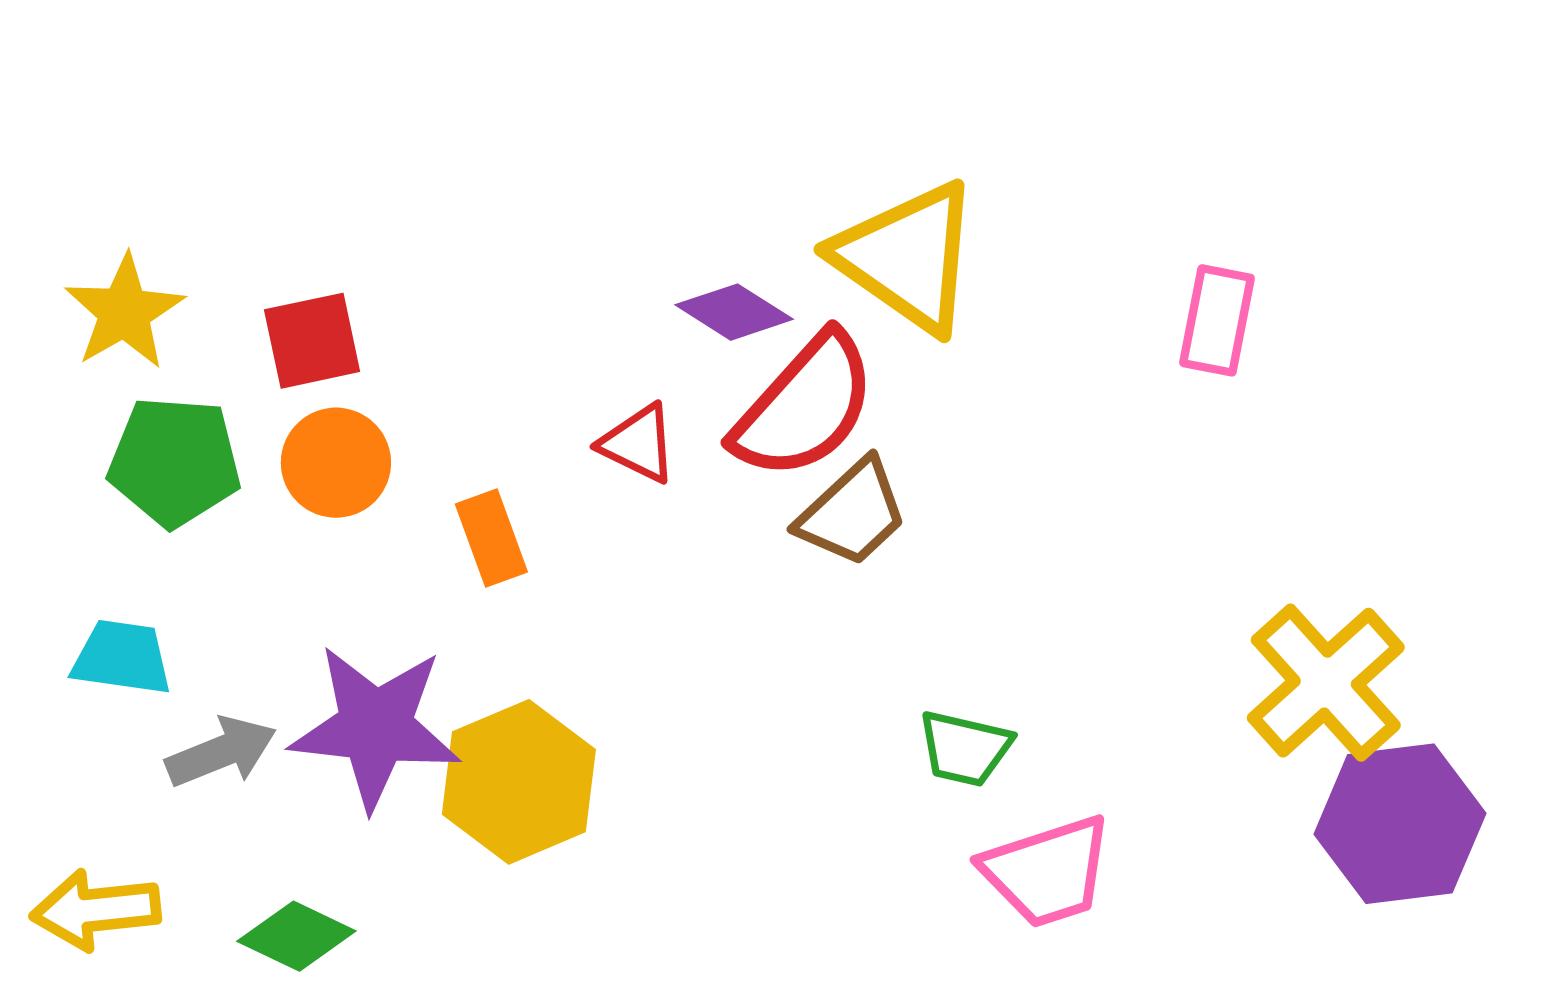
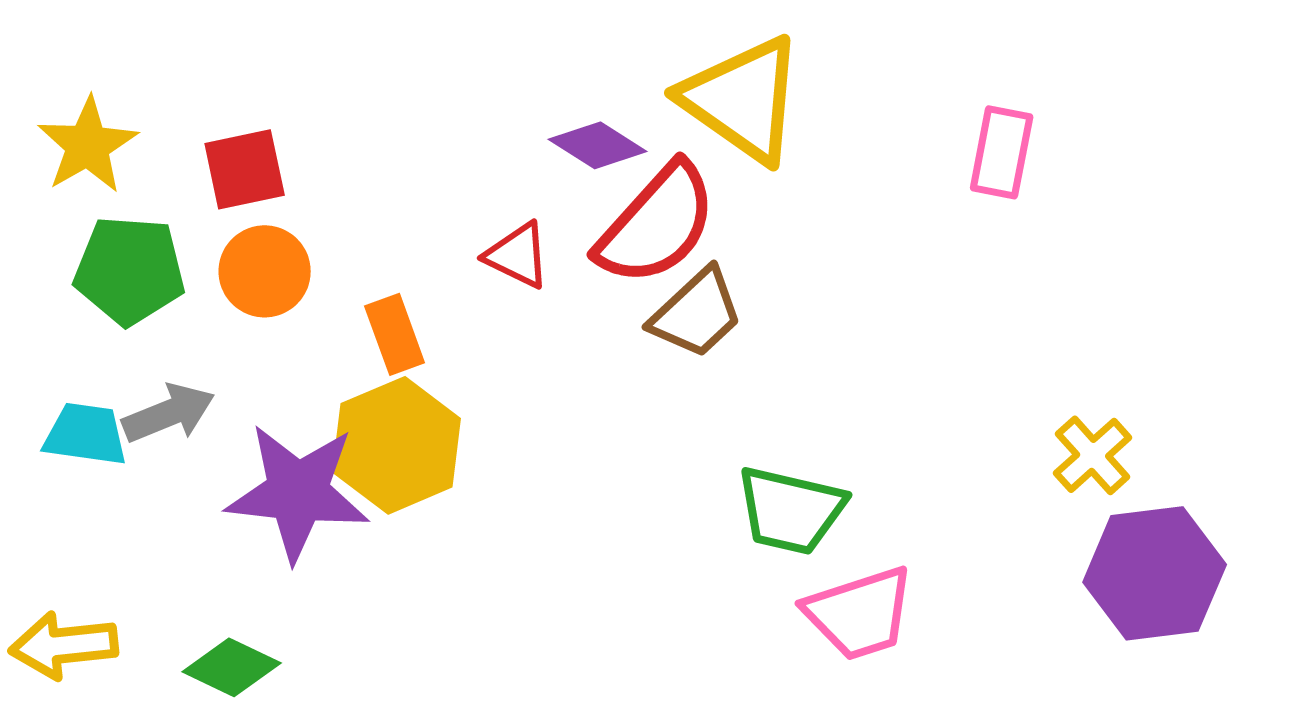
yellow cross: (1326, 683) -> (1093, 455), size x0.6
green trapezoid: (965, 748) -> (791, 510), size x1.4
gray arrow: (221, 752) -> (169, 413), moved
yellow hexagon: (519, 782) -> (397, 445), moved

